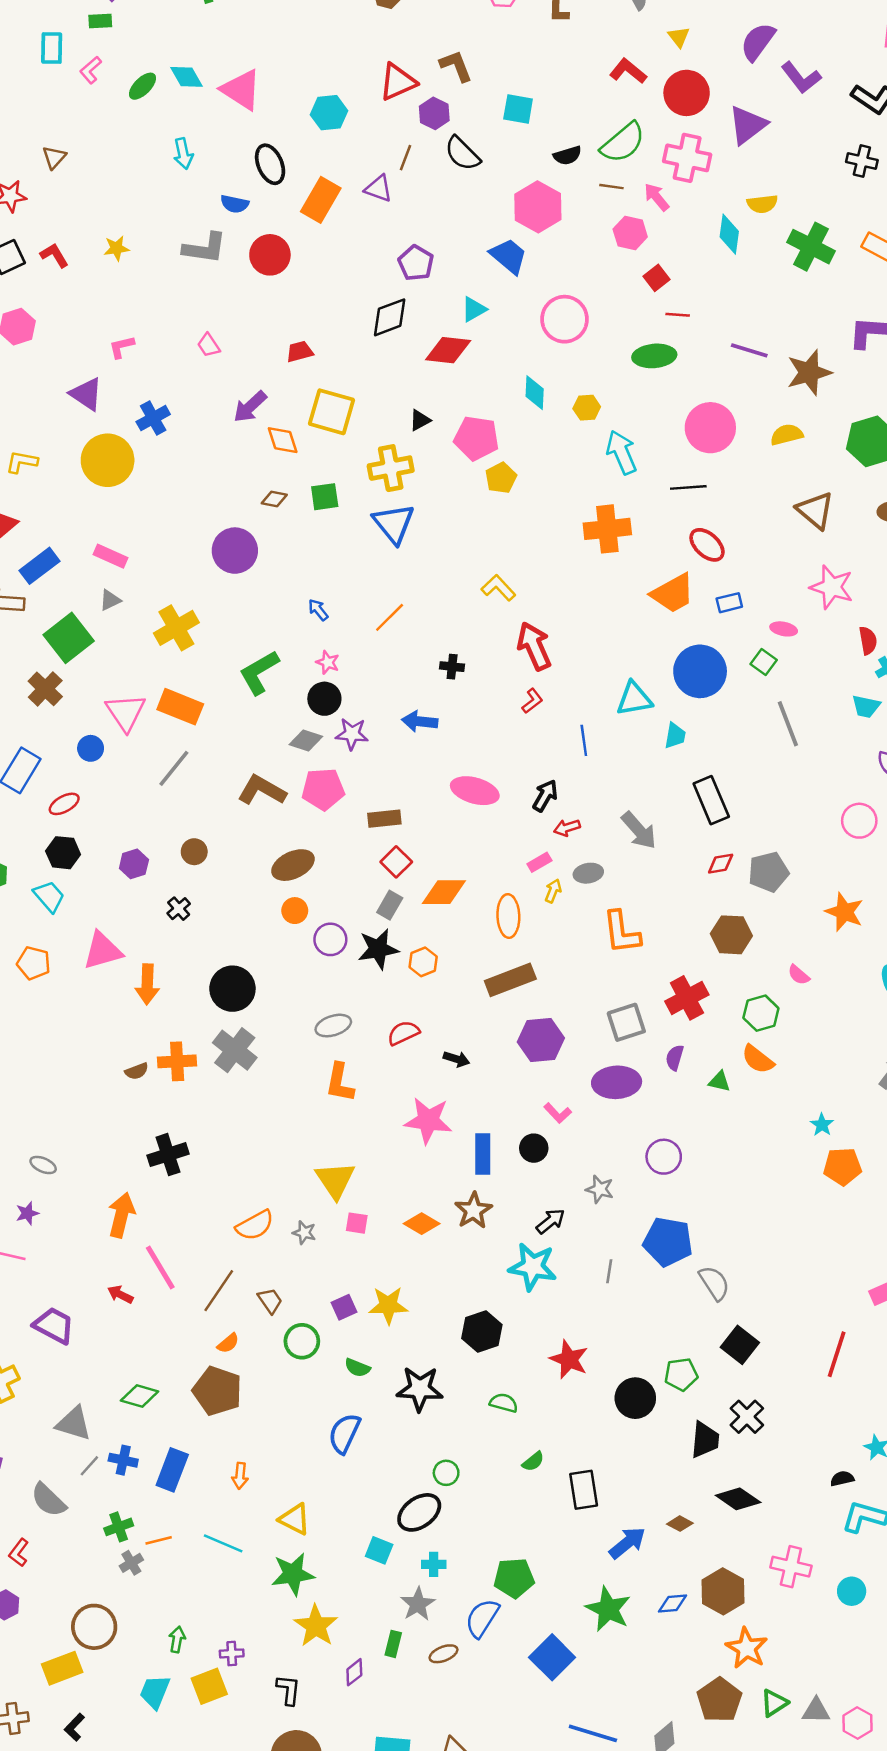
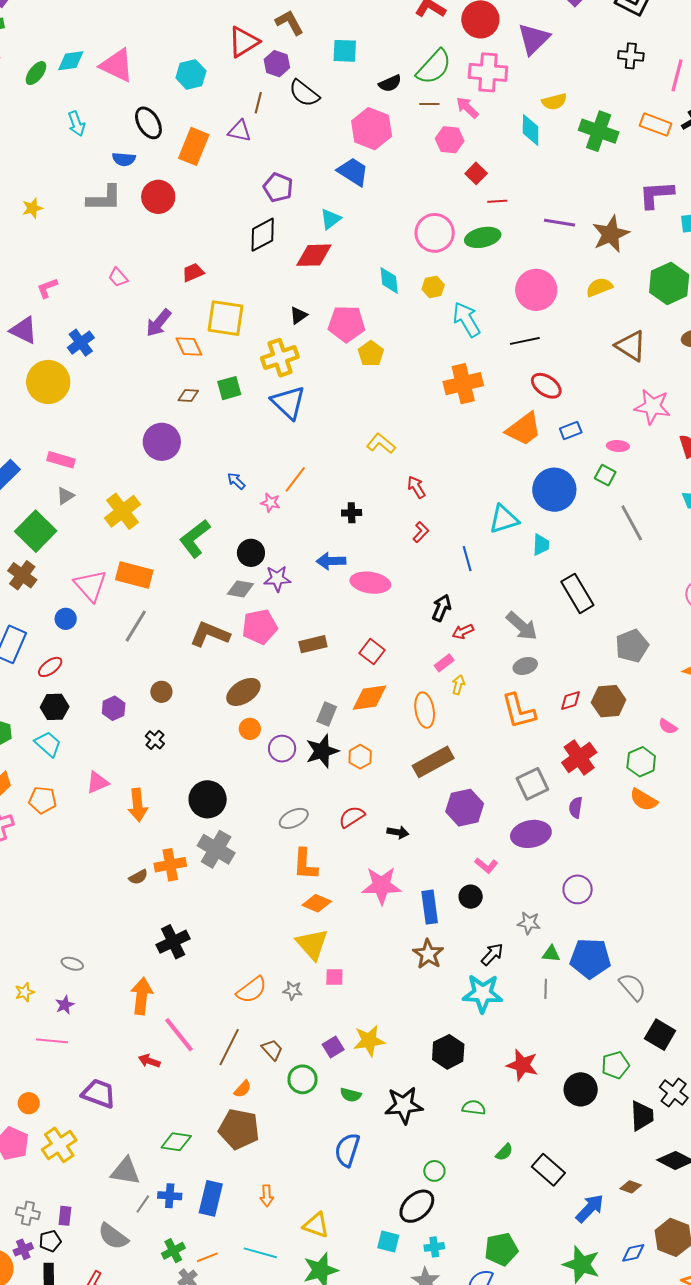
cyan diamond: (186, 77) -> (71, 61), turned -60
pink circle: (564, 319) -> (435, 233), moved
red arrow: (534, 646) -> (416, 487), size x0.6
pink star: (328, 662) -> (270, 503), moved
pink ellipse: (475, 791) -> (370, 583), moved
red square: (396, 862) -> (372, 652), moved
red diamond: (721, 864) -> (571, 701), moved
gray ellipse: (588, 873) -> (525, 666), moved
pink triangle: (102, 951) -> (97, 782), size x0.7
green triangle: (719, 1082) -> (551, 954), moved
orange diamond: (422, 1224) -> (317, 903), moved
black rectangle: (584, 1490) -> (548, 1170), turned -32

